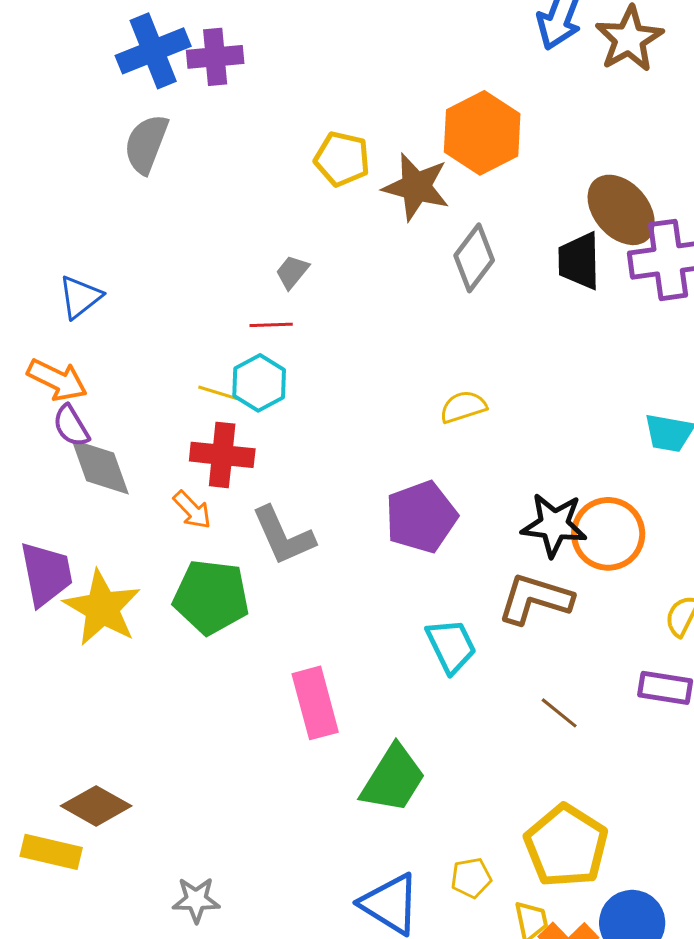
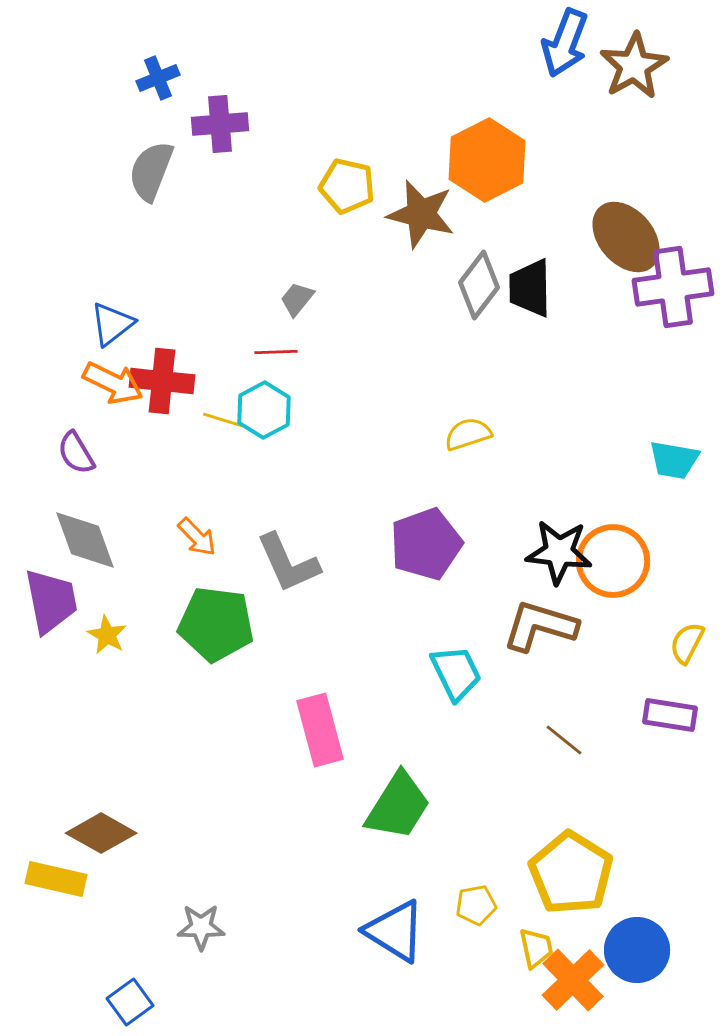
blue cross: (153, 51) -> (158, 78), size x0.6
purple cross: (215, 57) -> (220, 124), moved
black trapezoid: (579, 261) -> (530, 288), moved
blue triangle: (80, 297) -> (112, 324), moved
orange arrow: (57, 380) -> (113, 383), moved
red cross: (222, 455) -> (162, 381), moved
gray diamond: (100, 467) -> (85, 540), moved
yellow star: (102, 608) -> (107, 635), size x0.5

